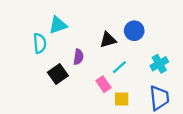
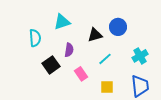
cyan triangle: (58, 25) -> (62, 22), moved
pink rectangle: (103, 84) -> (81, 74), moved

